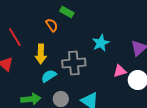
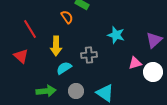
cyan star: (101, 43) -> (116, 35), turned -30
gray cross: (74, 63) -> (89, 55), size x0.7

